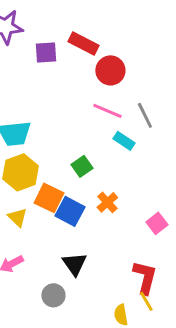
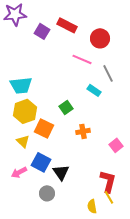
purple square: (46, 52) -> (42, 31), turned 35
red circle: (110, 70) -> (100, 38), moved
pink line: (107, 111) -> (82, 59), moved
orange cross: (107, 202) -> (83, 131), turned 32
blue square: (70, 211) -> (41, 162), moved

